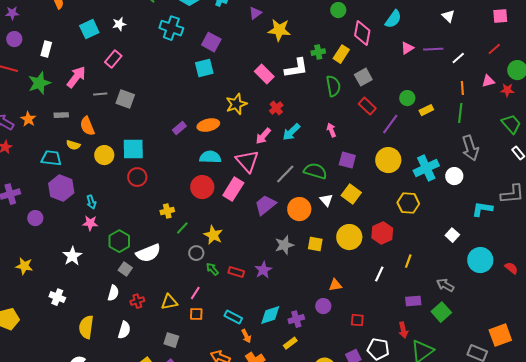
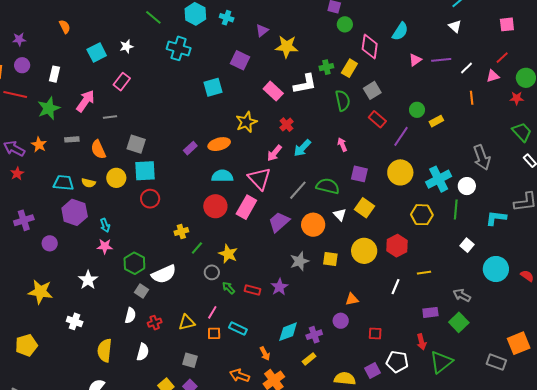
purple square: (211, 42) -> (240, 60), moved
pink triangle: (488, 81) -> (493, 76), moved
gray square: (125, 99) -> (136, 144), moved
green line: (460, 113) -> (456, 209), moved
yellow semicircle: (73, 145) -> (88, 183), moved
yellow line: (408, 261) -> (424, 273), turned 64
yellow star: (24, 266) -> (40, 292), size x1.4
cyan rectangle: (233, 317) -> (238, 329), moved

